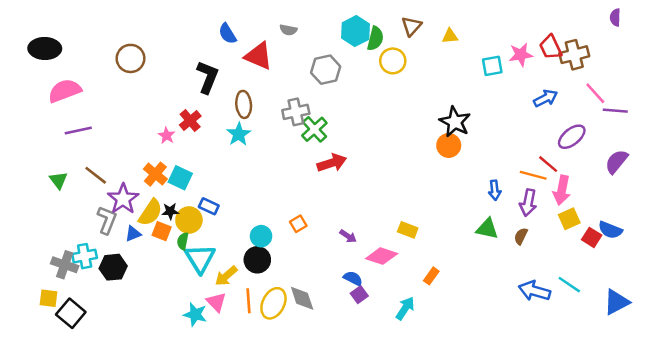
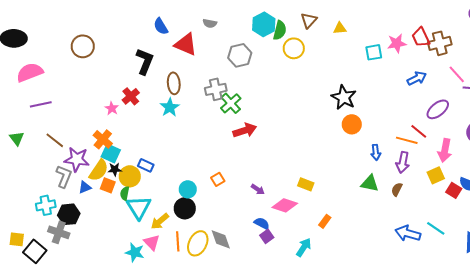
orange circle: (449, 145) -> (352, 124), moved
cyan square: (180, 178) -> (111, 153), moved
green triangle: (58, 180) -> (17, 138), moved
pink arrow: (562, 190) -> (445, 150), moved
purple star: (123, 199) -> (77, 159), turned -30
gray cross: (65, 265) -> (59, 232), moved

